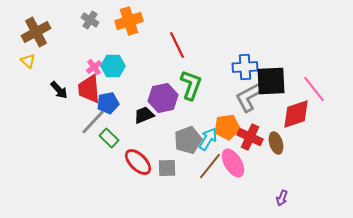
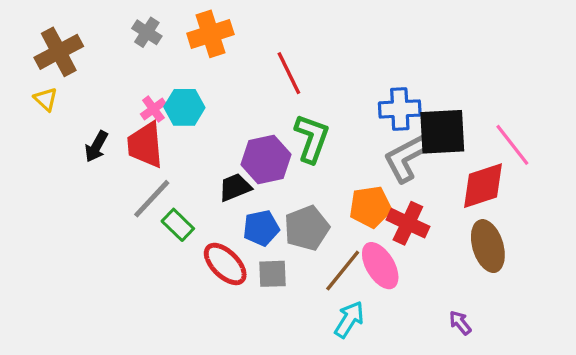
black arrow: (59, 90) -> (96, 146), turned 72
blue pentagon: (108, 103) -> (261, 228), moved
cyan arrow: (208, 139) -> (349, 319), moved
brown ellipse: (276, 143) -> (488, 246), moved, size x1.4
purple arrow: (282, 198) -> (460, 323), turned 119

